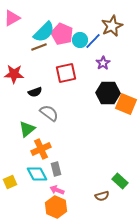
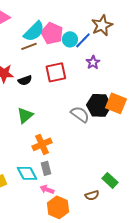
black semicircle: (35, 92) -> (25, 80), moved
black hexagon: (108, 93) -> (99, 105), moved
gray semicircle: (49, 113) -> (80, 114), moved
green triangle: (27, 129) -> (25, 115), moved
orange cross: (41, 149) -> (42, 144), moved
orange hexagon: (56, 207) -> (58, 207), moved

